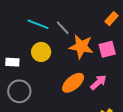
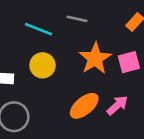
gray line: (63, 28) -> (77, 19), moved, turned -35
orange star: (81, 47) -> (95, 58), turned 30

